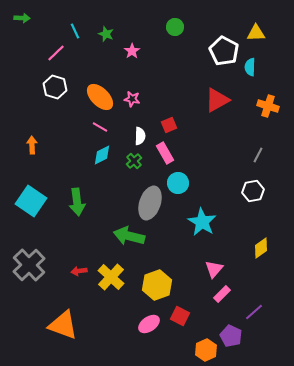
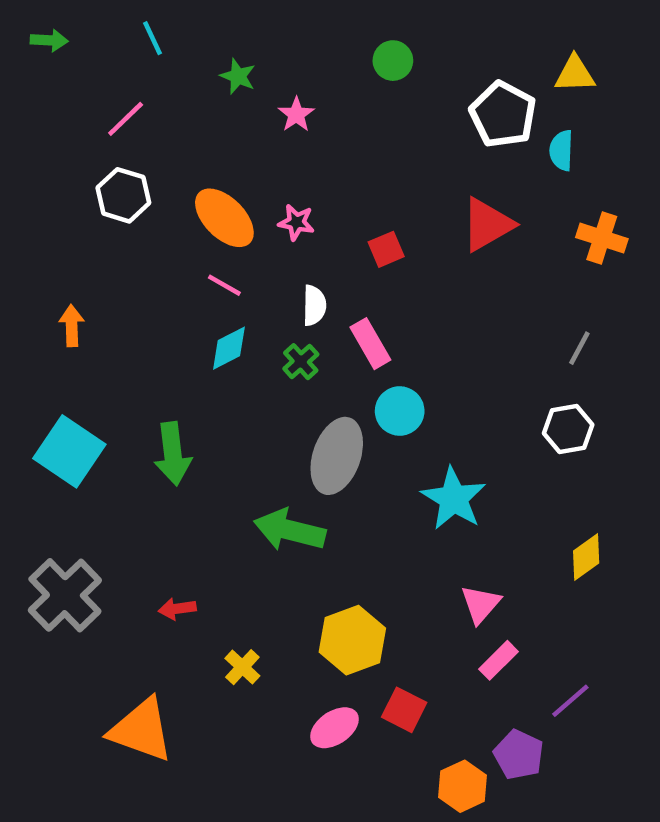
cyan line: (75, 31) -> (153, 38), moved
red square: (169, 125) -> (386, 249), moved
yellow cross: (111, 277) -> (242, 667), moved, size x0.6

